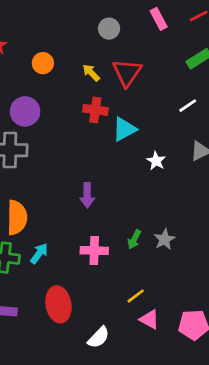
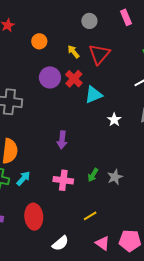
red cross: (95, 110) -> (74, 79), turned 30
purple circle: (25, 111) -> (50, 77), moved
pink triangle: (149, 319) -> (103, 243), moved

